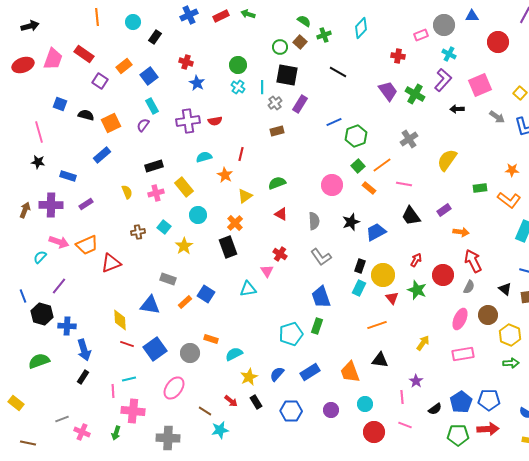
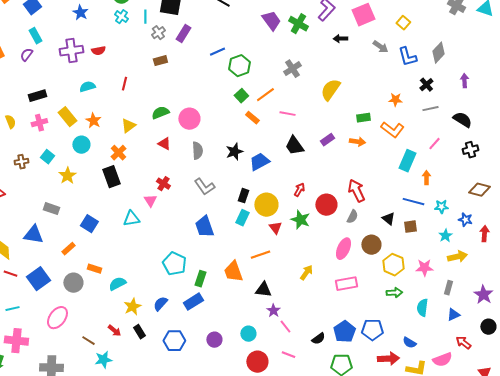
orange star: (225, 175) -> (93, 121), moved
pink circle: (332, 185) -> (189, 119), moved
orange arrow: (461, 232) -> (357, 142), moved
orange rectangle: (185, 302) -> (68, 249), moved
green rectangle: (317, 326) -> (200, 279), moved
cyan pentagon: (291, 334) -> (174, 264), turned -30
orange trapezoid: (350, 372) -> (233, 272), moved
purple star: (416, 381) -> (273, 311), moved
pink line: (402, 397) -> (285, 327), turned -32
red arrow: (488, 429) -> (388, 359), moved

